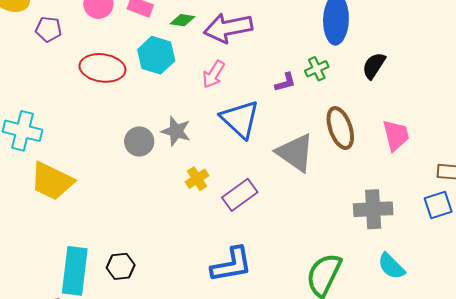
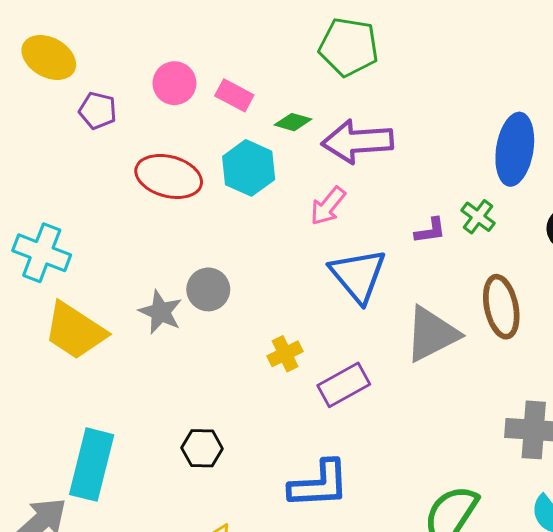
green cross: (317, 69) -> (478, 217), turned -35
gray star: (176, 131) -> (161, 312), moved
gray triangle: (295, 153) -> (432, 334), turned 51
black hexagon: (121, 266) -> (202, 448), moved

